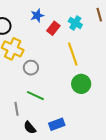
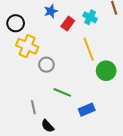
green circle: (81, 84) -> (106, 71), moved
green line: (35, 96) -> (62, 92), moved
blue rectangle: (57, 124) -> (87, 110), moved

